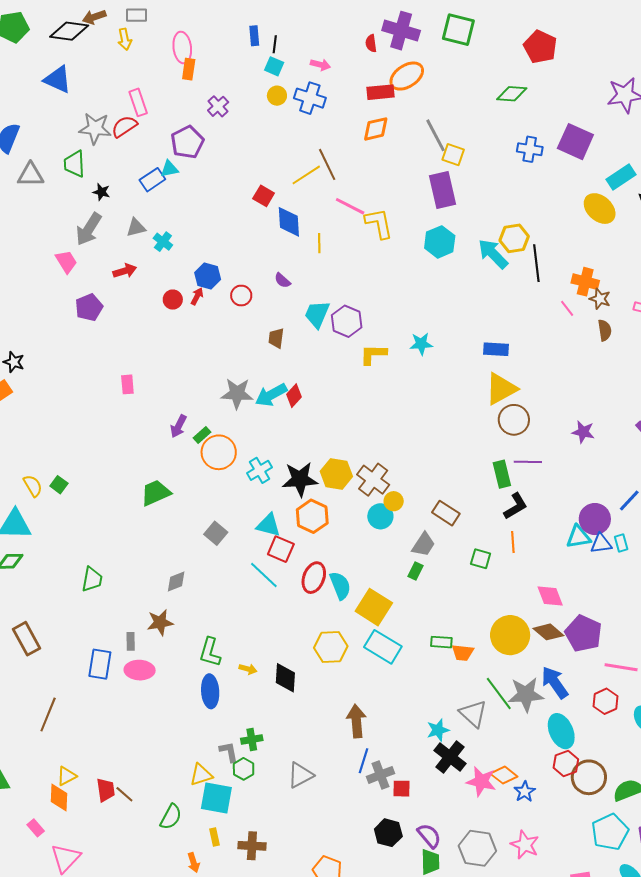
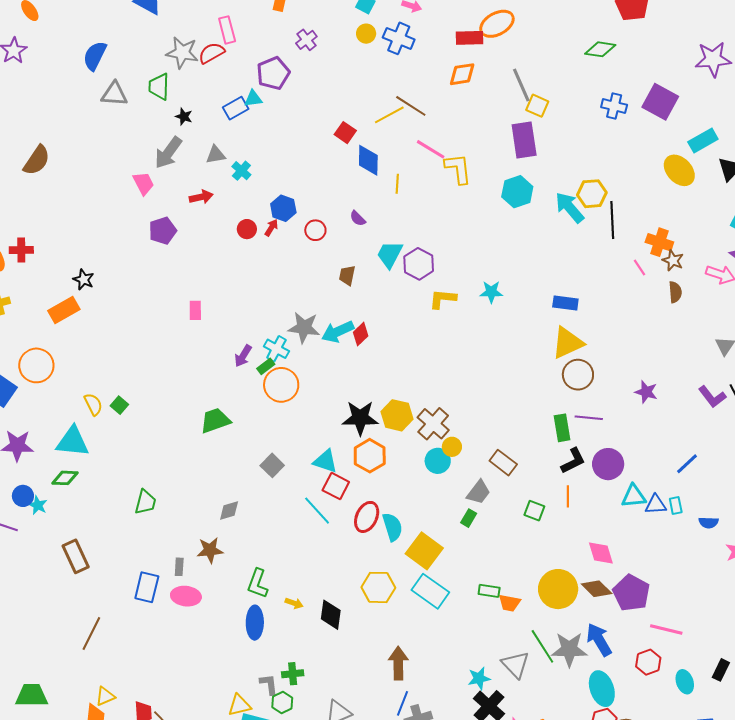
brown line: (327, 164) -> (411, 106), turned -36
cyan cross: (259, 470) -> (276, 349), moved, turned -35
purple circle: (595, 519) -> (608, 464), moved

